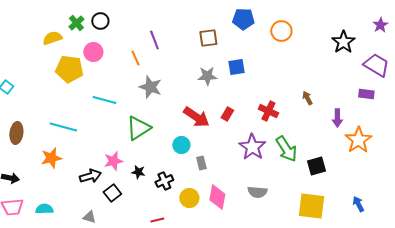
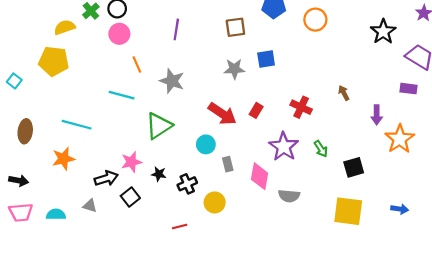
purple line: (154, 40) -> (176, 29), turned 30
pink circle: (93, 52) -> (119, 34), moved
orange line: (135, 58) -> (137, 64), moved
yellow pentagon: (69, 69) -> (54, 61), moved
green arrow: (286, 149) -> (321, 149), size x0.6
pink diamond: (217, 197) -> (260, 176), moved
blue arrow: (358, 204) -> (400, 209), turned 126
gray triangle: (89, 217) -> (90, 206), moved

